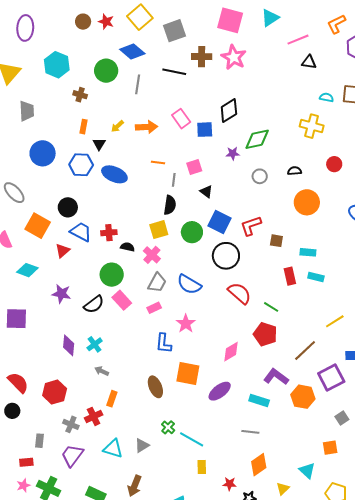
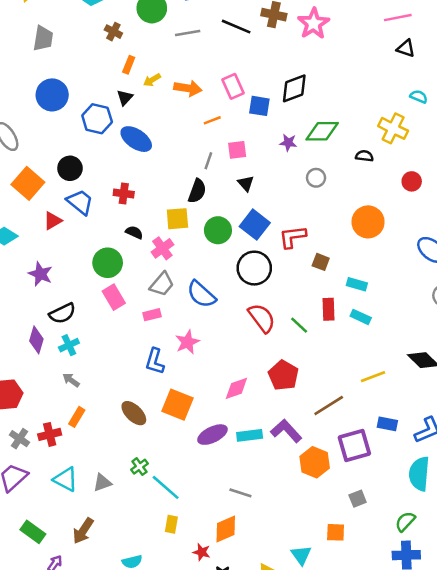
gray line: (138, 84) -> (188, 33), turned 60
orange rectangle: (83, 127) -> (129, 65), moved
orange line: (158, 163) -> (212, 120), moved, turned -40
black semicircle: (294, 171) -> (364, 156), moved
red cross: (109, 233) -> (124, 193), moved
black semicircle: (94, 304) -> (62, 313), moved
green line: (271, 307) -> (299, 325), moved
brown ellipse: (155, 387) -> (134, 413), turned -35
cyan rectangle: (259, 401) -> (250, 435), moved, turned -36
orange diamond: (259, 465) -> (226, 529), moved

